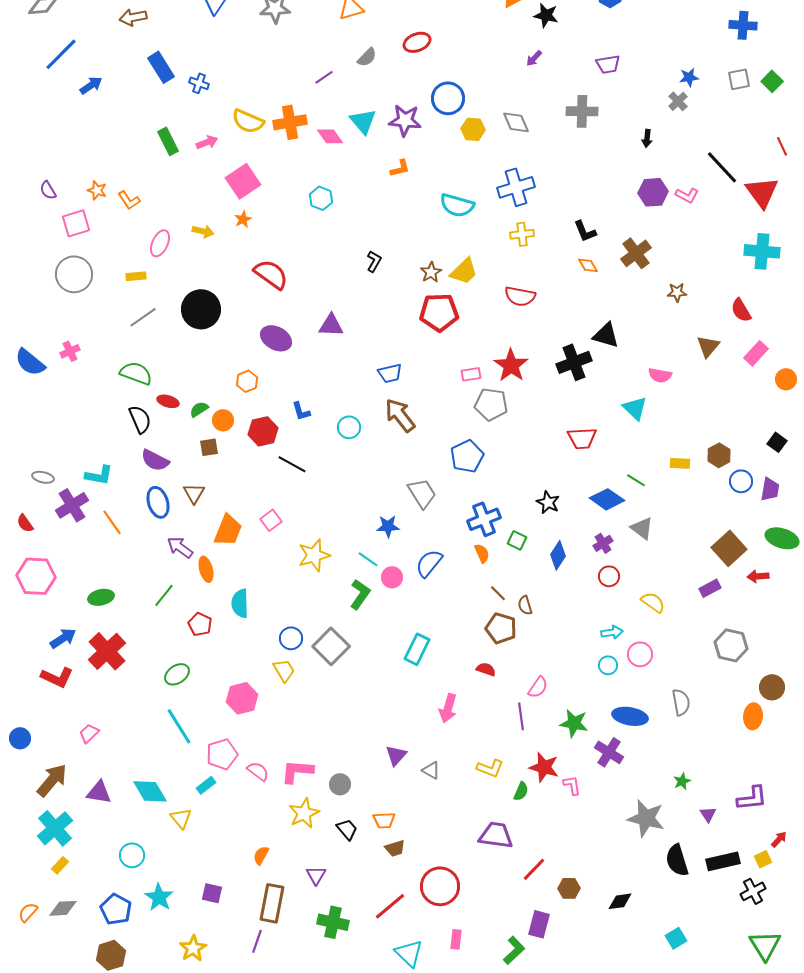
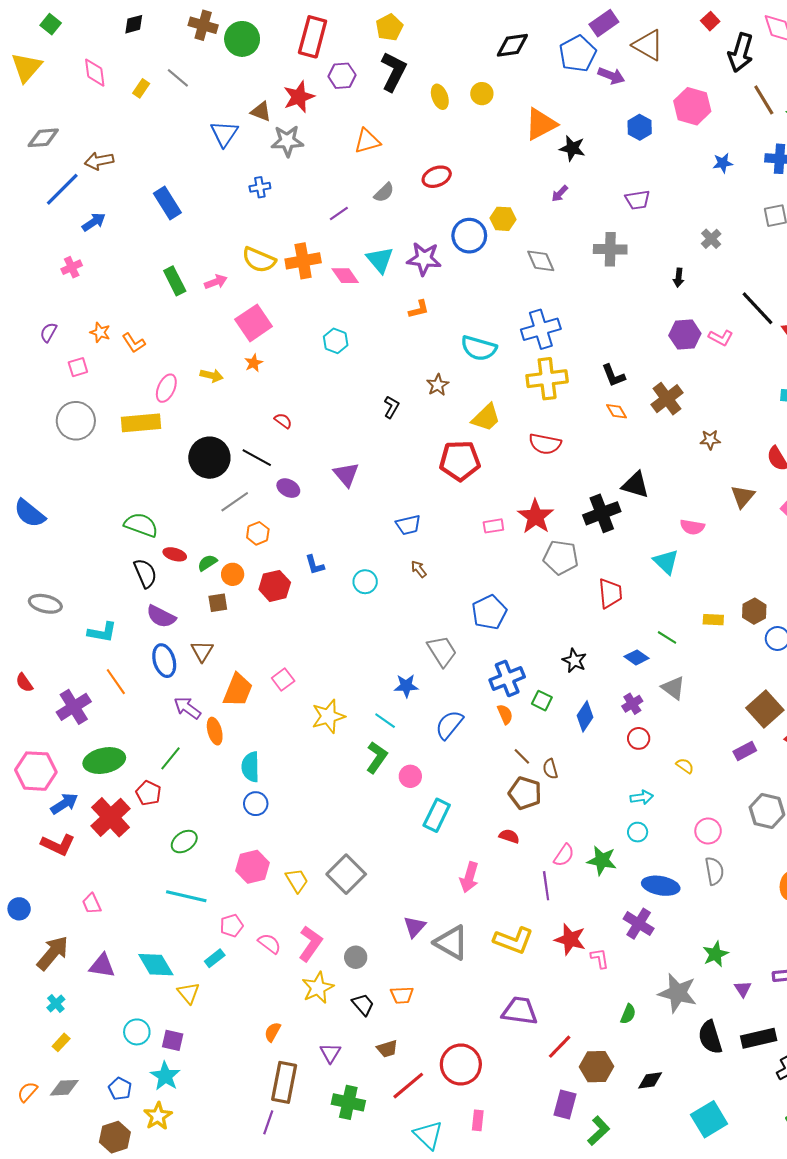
brown arrow: (133, 17) -> (99, 161), moved
blue star: (689, 77) -> (723, 163), moved
blue cross: (199, 83) -> (260, 187), moved, turned -30
yellow hexagon: (473, 129) -> (503, 219), moved
purple semicircle: (48, 190) -> (48, 332), turned 60
pink square: (76, 223) -> (78, 367), size x0.7
yellow cross: (522, 234) -> (547, 379), size x1.6
brown star: (431, 272) -> (438, 385), moved
red semicircle: (271, 274) -> (283, 421), size x0.5
yellow rectangle: (136, 276) -> (141, 423), size x1.8
gray line: (143, 317) -> (235, 502), moved
purple triangle: (331, 325) -> (346, 474), turned 48
purple ellipse: (276, 338) -> (288, 488), size x0.7
pink cross: (70, 351) -> (72, 267), moved
gray pentagon: (491, 404) -> (561, 558), moved
brown arrow: (400, 415) -> (419, 569), size x0.5
red trapezoid: (582, 438) -> (610, 593), turned -92
black line: (292, 464) -> (257, 458), moved
gray ellipse: (43, 477) -> (45, 604), moved, size x1.4
blue diamond: (607, 499) -> (637, 657), size x0.7
purple cross: (72, 505) -> (74, 707), moved
pink hexagon: (36, 576) -> (36, 771), moved
pink circle: (392, 577) -> (410, 776), moved
green ellipse: (101, 597) -> (104, 761), size x1.5
yellow semicircle: (653, 602) -> (685, 766), size x0.7
red pentagon: (200, 624) -> (148, 793), moved
blue circle: (291, 638) -> (256, 804), moved
gray square: (331, 646) -> (346, 874), moved
pink circle: (640, 654) -> (708, 831), moved
yellow trapezoid: (284, 670) -> (297, 880), moved
green star: (574, 723) -> (602, 860), moved
cyan line: (179, 726) -> (186, 896), turned -45
pink trapezoid: (89, 733) -> (92, 904), turned -70
pink pentagon: (222, 754) -> (232, 926), size x0.7
yellow L-shape: (490, 768) -> (513, 940), size x1.4
gray triangle: (431, 770) -> (451, 943), size x1.8
pink L-shape: (297, 771) -> (310, 944), turned 120
green star: (682, 781) -> (715, 954), size x1.4
green semicircle: (521, 791) -> (628, 1014), moved
cyan cross: (55, 828) -> (56, 1004), size x0.5
brown trapezoid: (395, 848) -> (387, 1049), moved
brown hexagon: (569, 888) -> (597, 1067), size x1.4
purple square: (212, 893) -> (173, 1040), moved
blue pentagon: (116, 909) -> (120, 1089), size x0.7
cyan square: (676, 938) -> (709, 1119), size x1.6
yellow star: (193, 948) -> (158, 1116), moved
green L-shape: (514, 950) -> (599, 1131), moved

